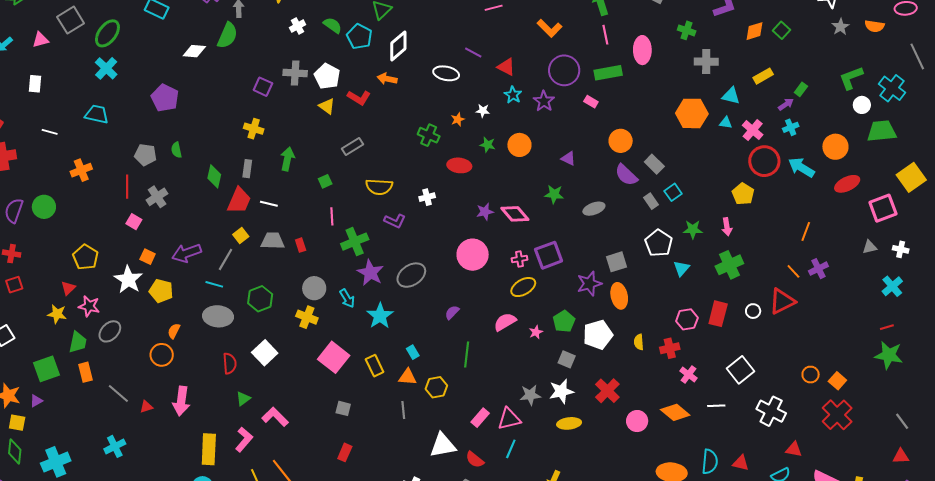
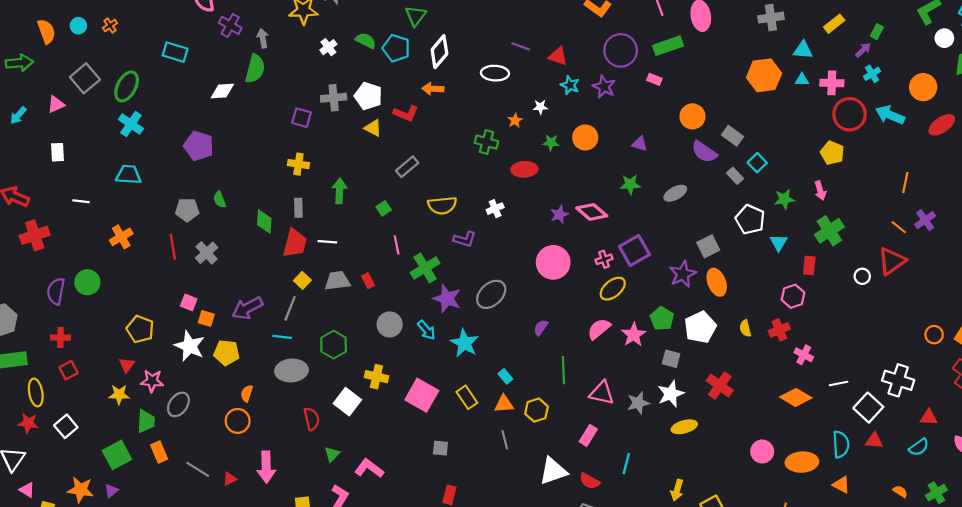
pink cross: (753, 130) -> (832, 83), turned -30
pink square: (134, 222) -> (189, 302), moved
red rectangle: (718, 314) -> (809, 265), moved, size x0.7
yellow cross: (307, 317) -> (376, 377), moved
pink star: (536, 332) -> (634, 335), size x1.6
white square: (741, 370) -> (868, 408), moved
pink triangle: (509, 419) -> (602, 393), moved, turned 35
pink circle: (637, 421) -> (762, 451), moved

